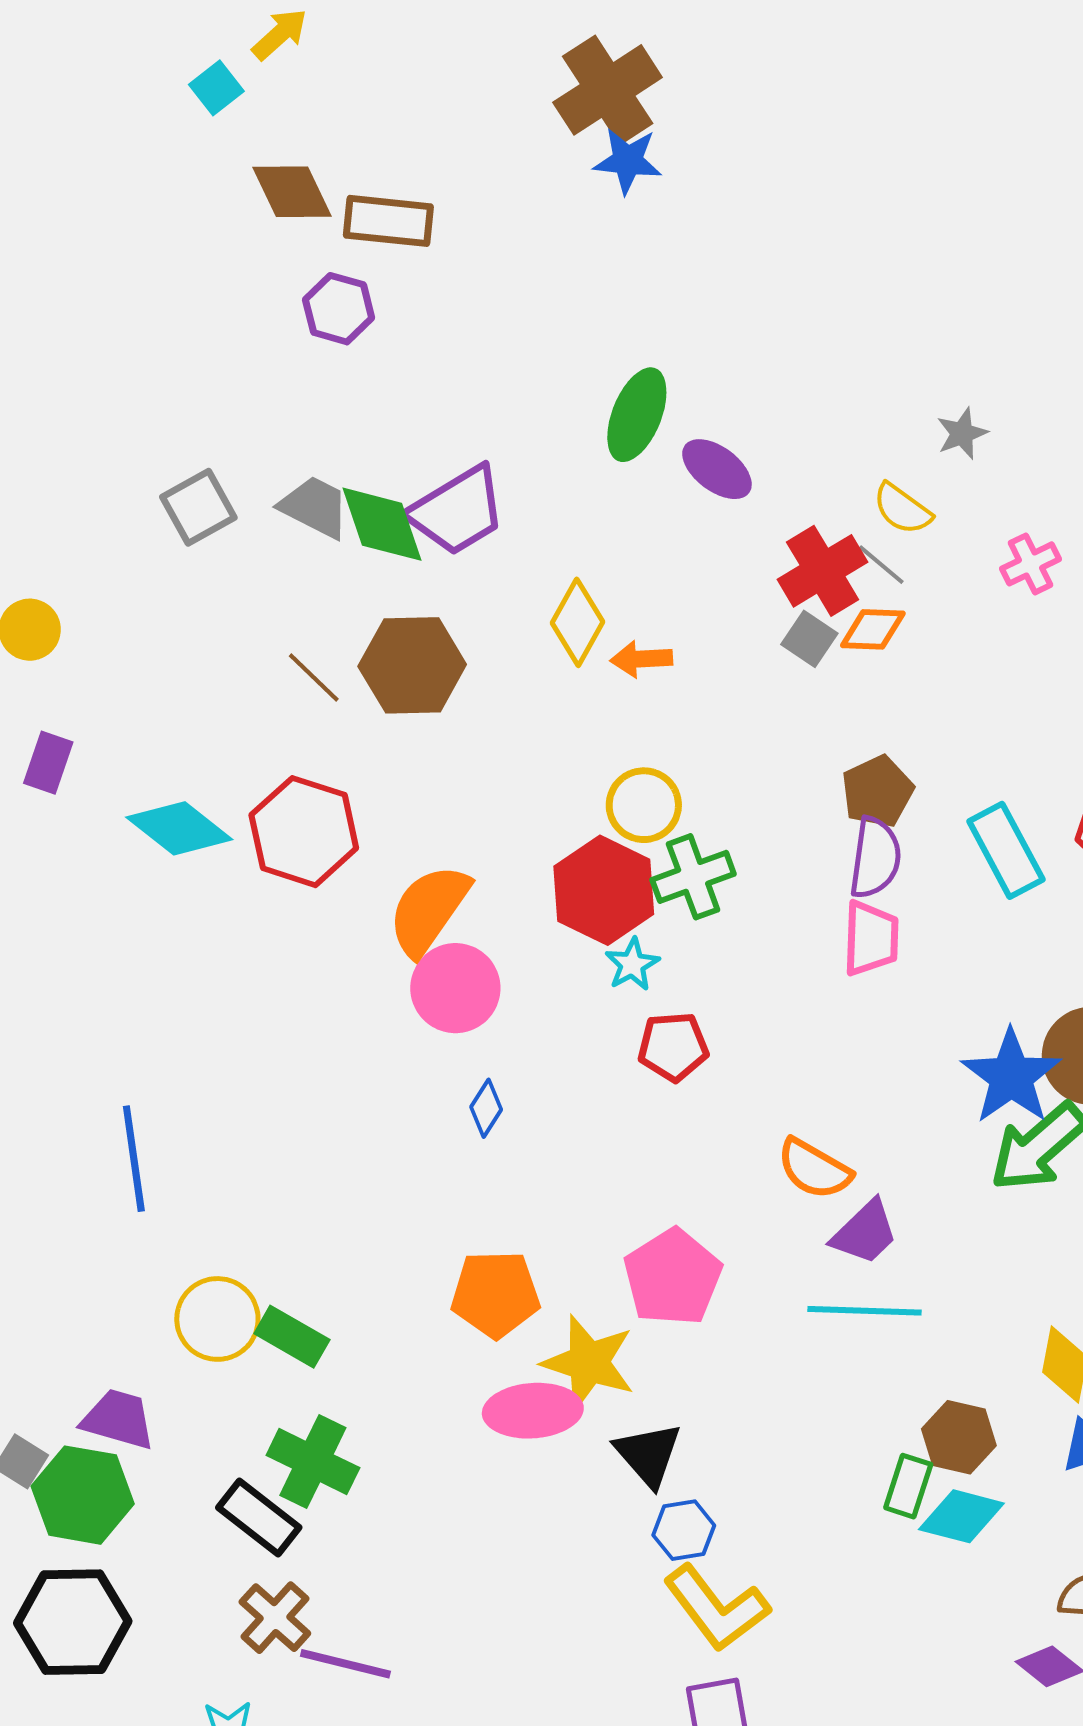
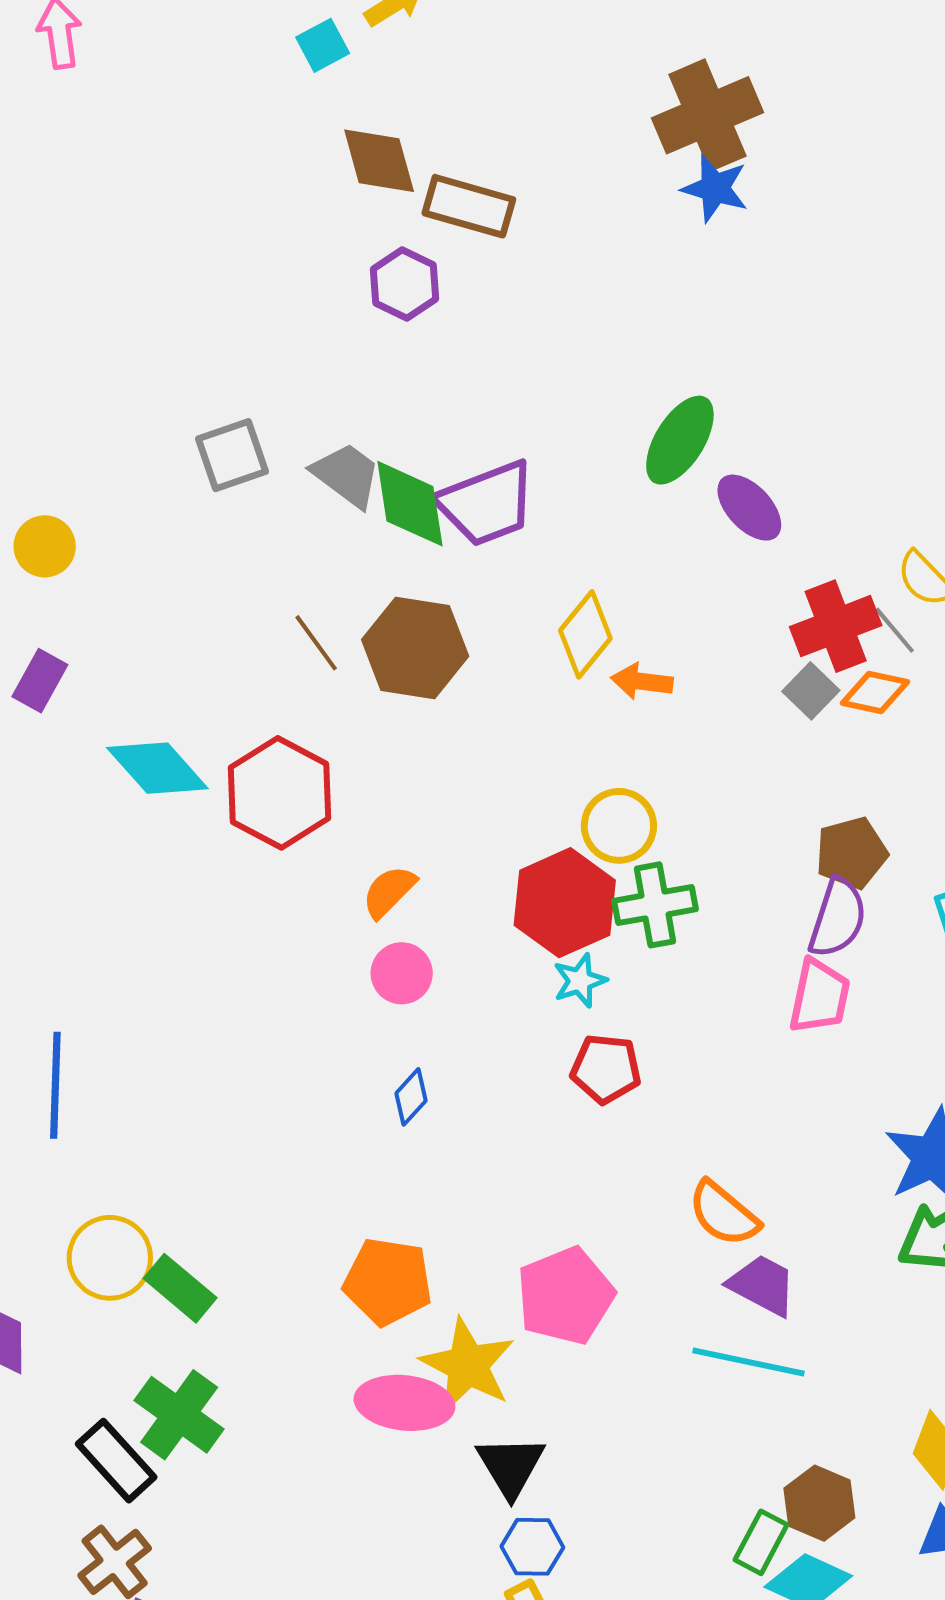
orange semicircle: (429, 910) -> (389, 892), size x0.6
pink circle: (455, 988) -> (402, 973), size x0.7
purple trapezoid: (865, 1232) -> (762, 1285), turned -118

